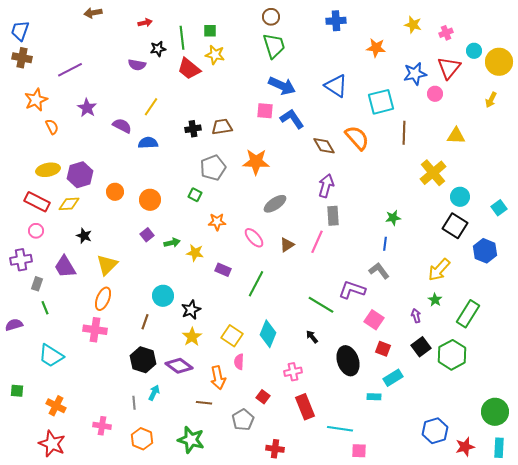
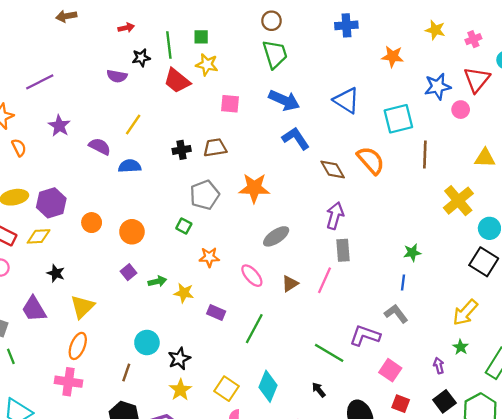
pink square: (265, 111) -> (230, 104), moved

